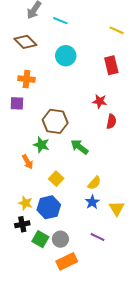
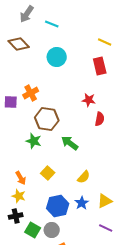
yellow line: (117, 30) -> (105, 42), moved
orange cross: (27, 79) -> (31, 93), moved, turned -35
orange arrow: (28, 162) -> (21, 178), moved
blue star: (92, 202) -> (82, 203), moved
blue hexagon: (49, 207) -> (58, 206), moved
yellow triangle: (117, 208) -> (105, 201), turned 35
purple line: (98, 237) -> (106, 228), moved

